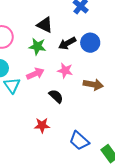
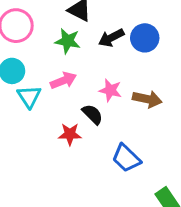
pink star: (65, 71) -> (110, 90), moved
red star: (42, 125) -> (70, 134), moved
blue trapezoid: (79, 141) -> (126, 158), moved

